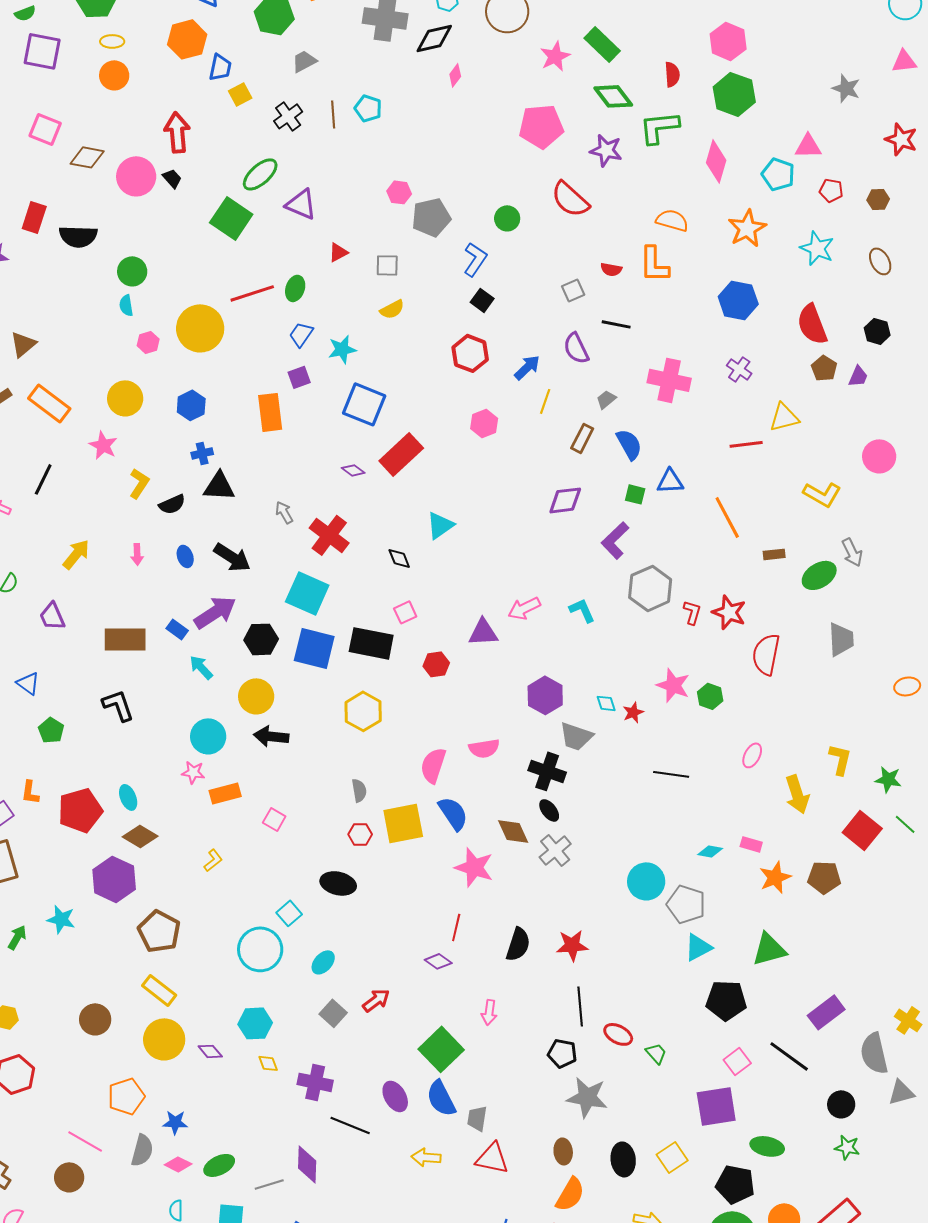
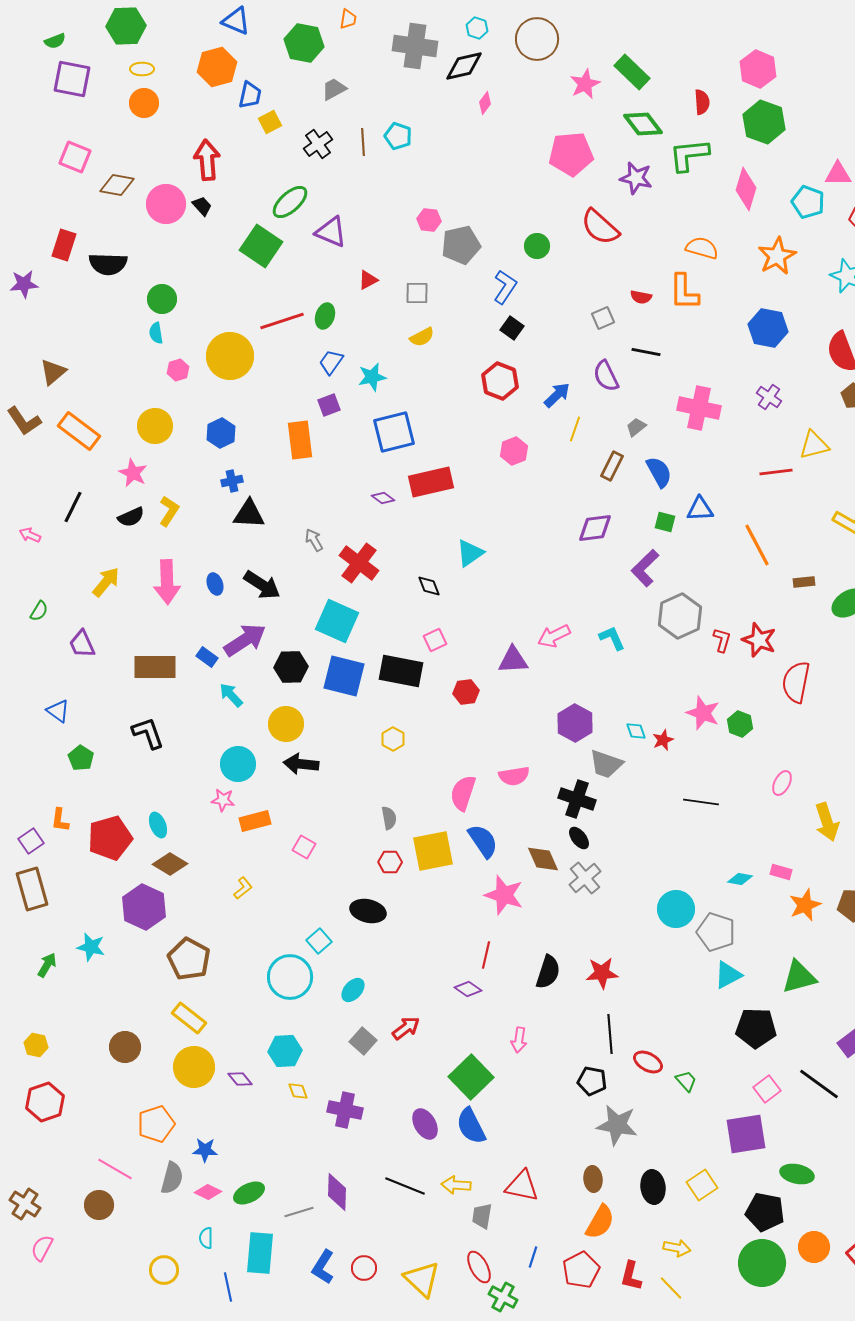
blue square: (364, 404) -> (394, 432), turned -36
red rectangle: (401, 454) -> (431, 482), turned 30
black semicircle: (172, 504) -> (131, 517), moved
pink arrow: (137, 554) -> (167, 582), size x2.0
yellow hexagon: (363, 711) -> (393, 739), size x0.6
gray trapezoid: (477, 1118) -> (482, 1216), moved
black line: (350, 1125) -> (405, 1186), moved

